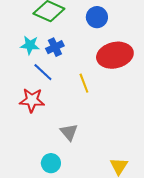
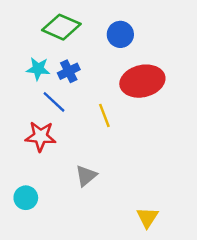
gray triangle: (69, 132) -> (86, 176), turned 30
cyan circle: (51, 163) -> (26, 198), moved

